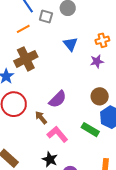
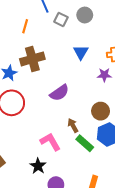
orange line: (23, 29) -> (25, 26), moved, turned -56
purple semicircle: (58, 99) -> (59, 93), moved
brown arrow: (41, 118) -> (73, 125), moved

